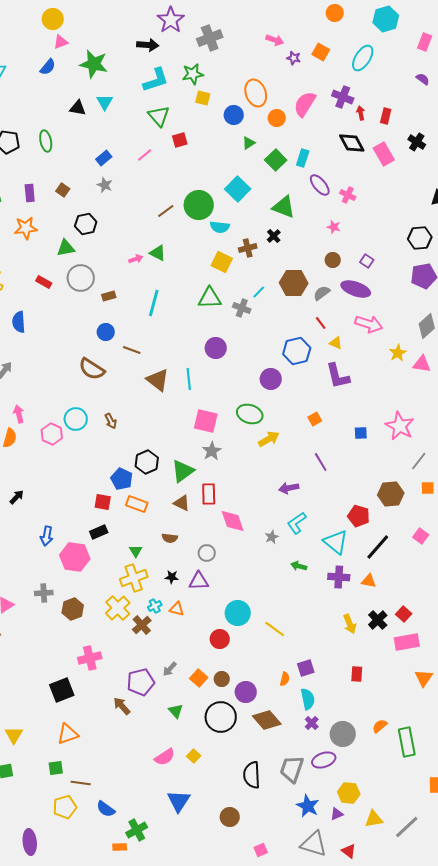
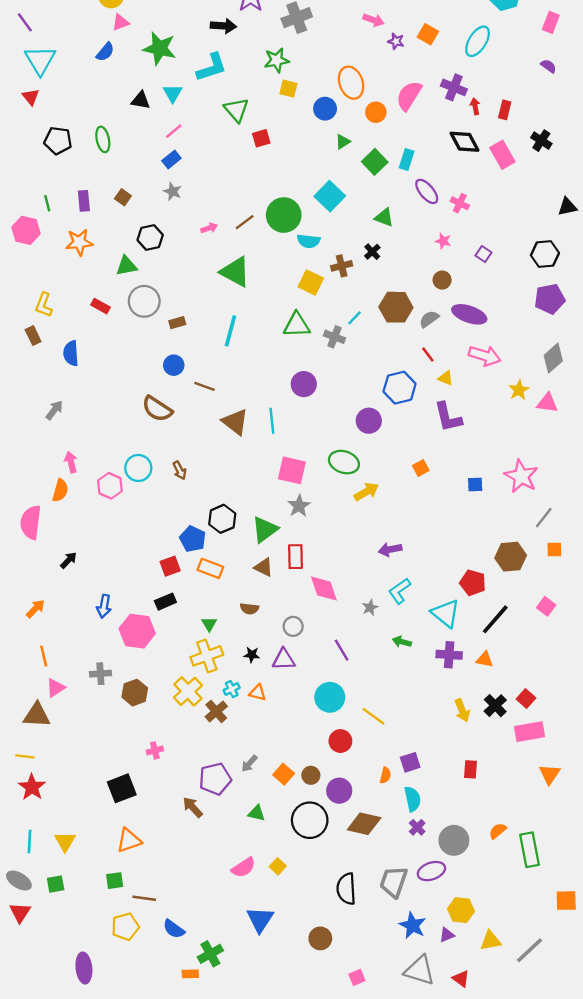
cyan L-shape: (156, 80) -> (212, 67), moved
pink line: (145, 155) -> (174, 131), moved
green triangle: (284, 207) -> (384, 217), size x0.7
green triangle: (158, 253) -> (235, 272), size x1.6
pink arrow: (136, 259) -> (209, 228), moved
purple square: (367, 261) -> (483, 254), moved
purple line: (321, 462) -> (342, 650), moved
red square: (103, 502) -> (170, 566), turned -30
red circle: (220, 639) -> (340, 741), moved
pink cross: (90, 658) -> (155, 750), size x0.6
green triangle: (176, 711) -> (256, 813), turned -35
brown diamond: (267, 720) -> (364, 824), turned -36

